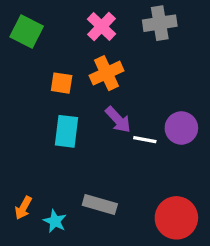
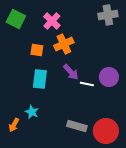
gray cross: (160, 23) -> (108, 15), moved
pink cross: (102, 26) -> (52, 21), moved
gray rectangle: (100, 205) -> (77, 126), moved
cyan star: (55, 221) -> (32, 112), moved

